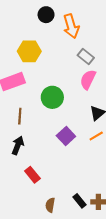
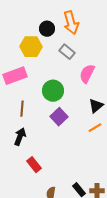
black circle: (46, 15) -> (47, 29), moved
gray rectangle: (86, 56) -> (67, 52), moved
purple square: (66, 136) -> (59, 117), moved

